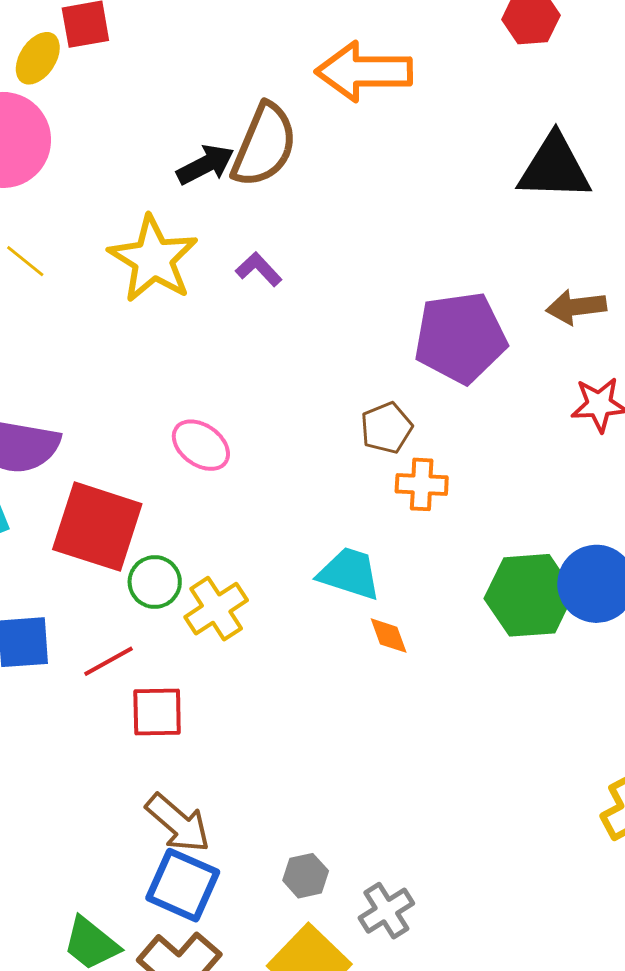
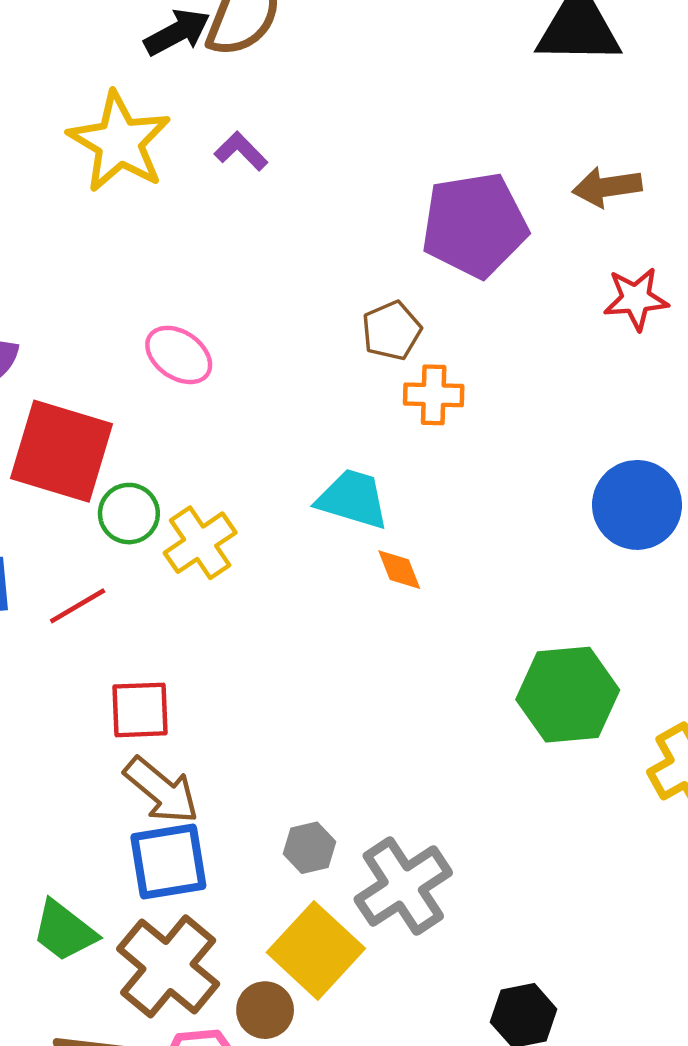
green hexagon: (529, 595) -> (568, 695), moved
red square: (157, 712) -> (140, 710), moved
blue square: (183, 885) -> (168, 861), turned -32
gray cross: (386, 911) -> (403, 886), size x1.5

